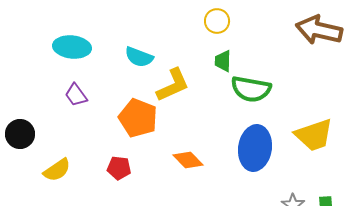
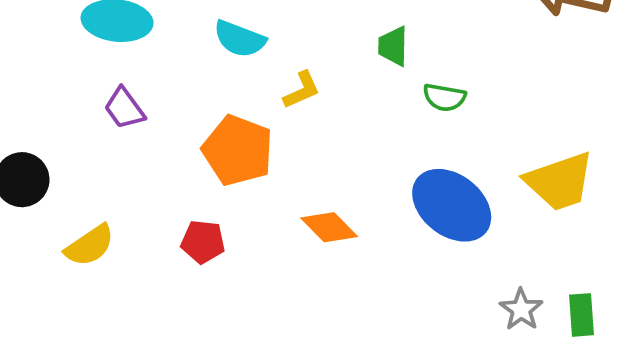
yellow L-shape: (173, 85) -> (302, 90), size x0.6
green semicircle: (251, 89) -> (444, 97), size x0.6
blue ellipse: (255, 148) -> (452, 205), turned -60

